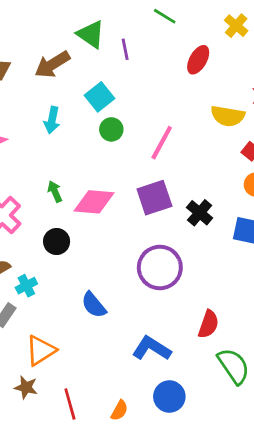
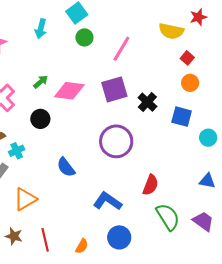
green arrow: (55, 192) -> (41, 82), turned 70
brown star: (26, 387) -> (14, 236), moved

